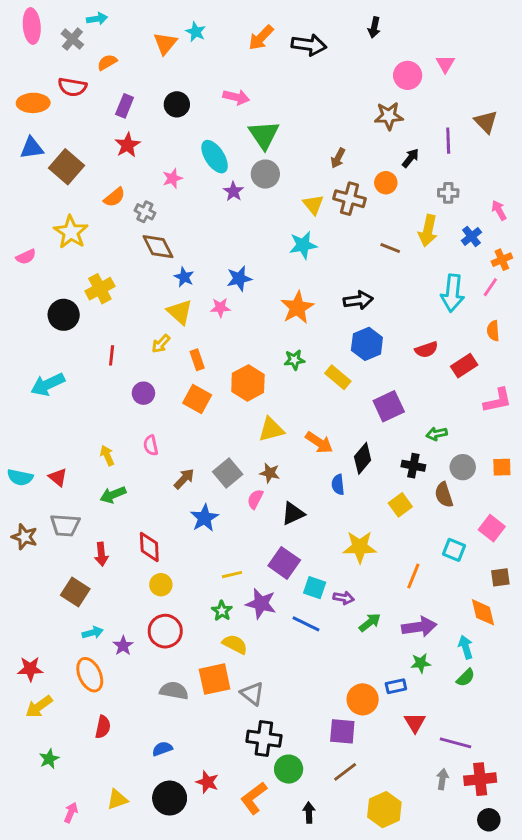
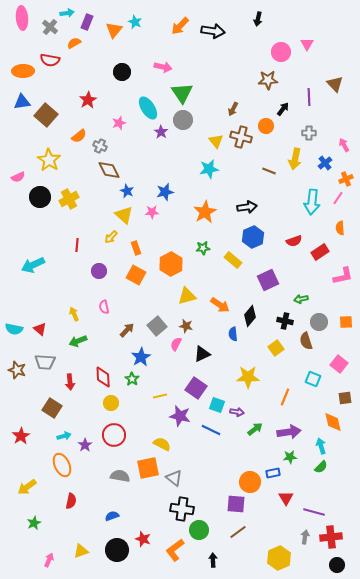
purple rectangle: (125, 106) -> (87, 22), moved
black circle: (64, 315) -> (40, 197), moved
green star: (222, 611) -> (132, 379), moved
red star: (30, 669) -> (21, 436), moved, turned -30
yellow hexagon: (384, 810) -> (279, 558), moved

